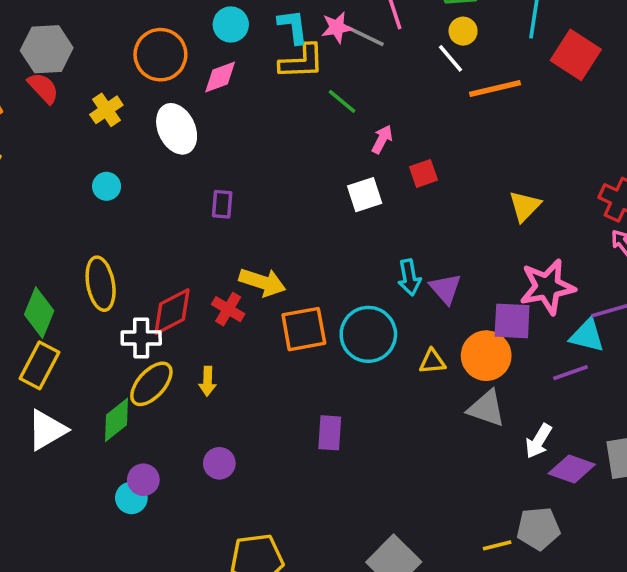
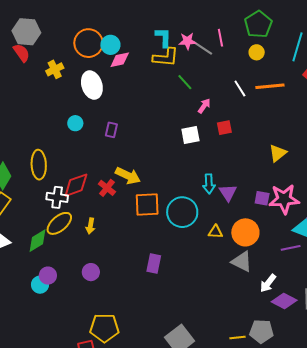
cyan circle: (231, 24) -> (110, 45), moved
white line: (451, 58) -> (240, 88), moved
cyan circle: (107, 186) -> (75, 123), moved
purple square: (512, 321) -> (262, 198), moved, size x0.7

